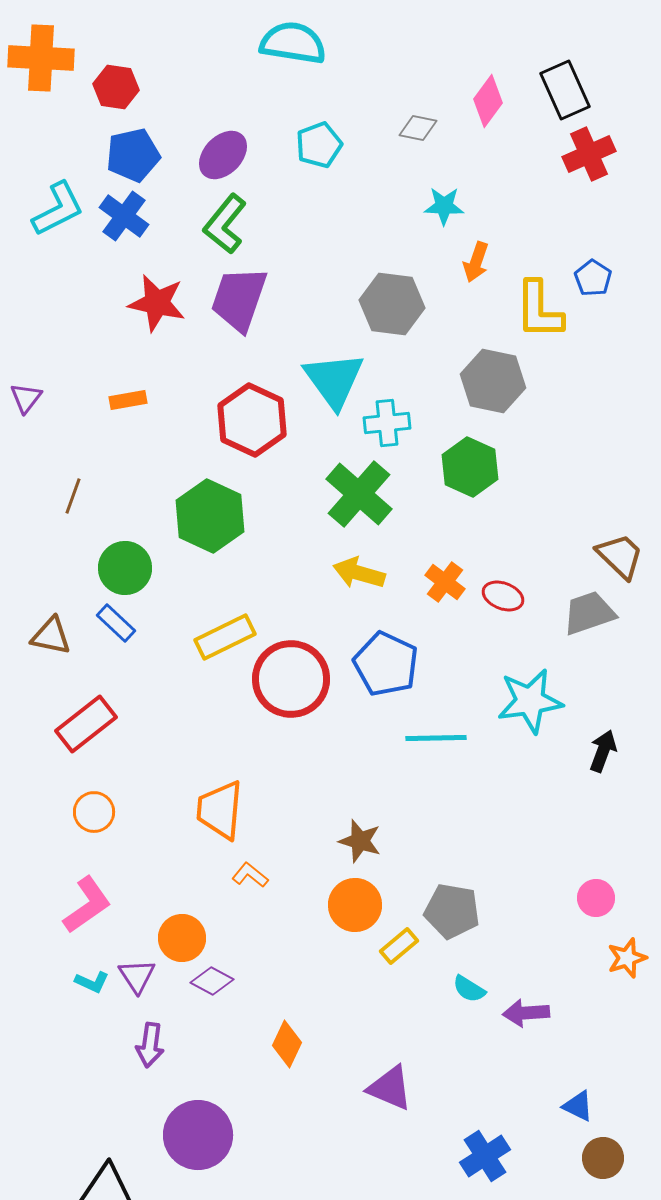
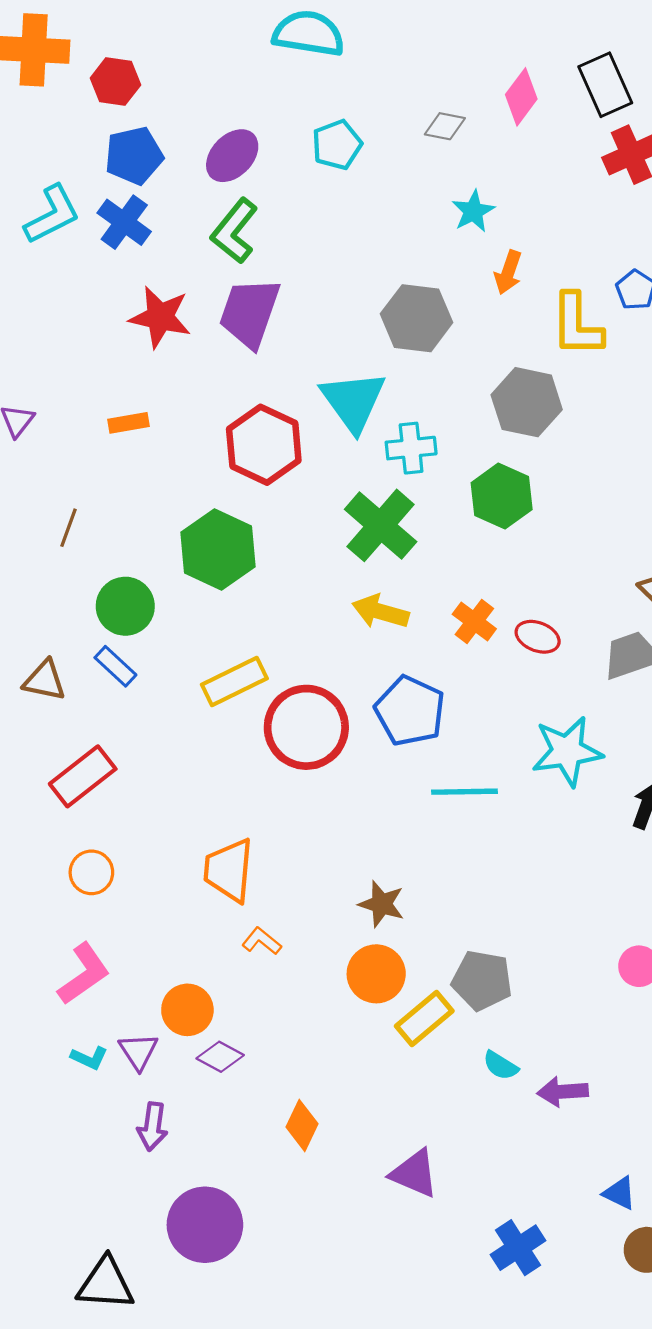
cyan star: (444, 206) -> (473, 211), turned -30
yellow rectangle: (399, 946) -> (424, 1019), size x1.4

